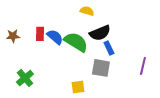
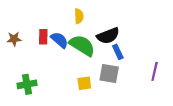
yellow semicircle: (87, 11) -> (79, 16), moved, turned 72
green cross: (25, 78) -> (27, 84), turned 30
yellow square: (78, 87) -> (84, 83), moved

